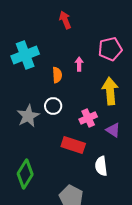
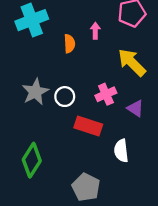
yellow arrow: (110, 91) -> (132, 62), turned -40
white circle: (53, 106) -> (65, 97), moved

